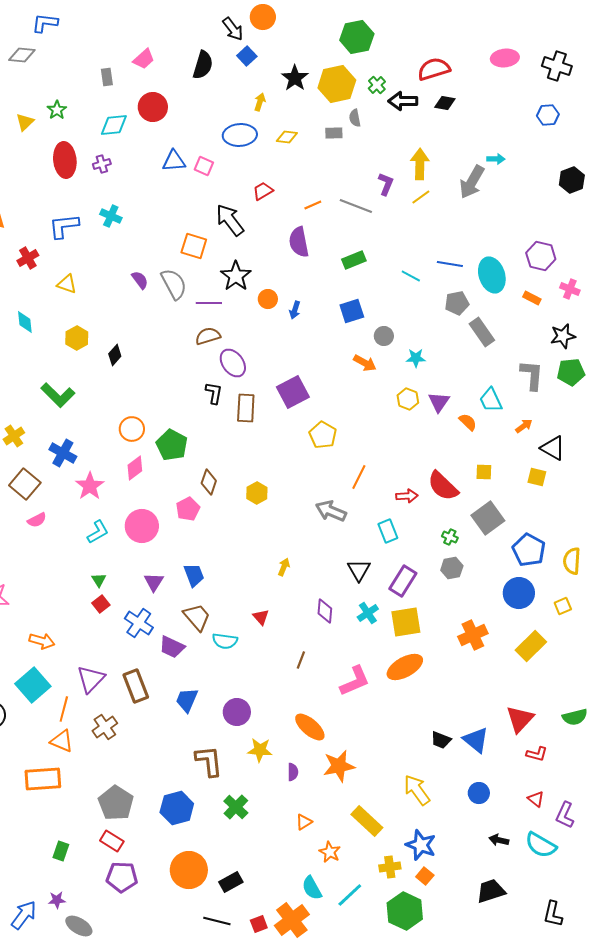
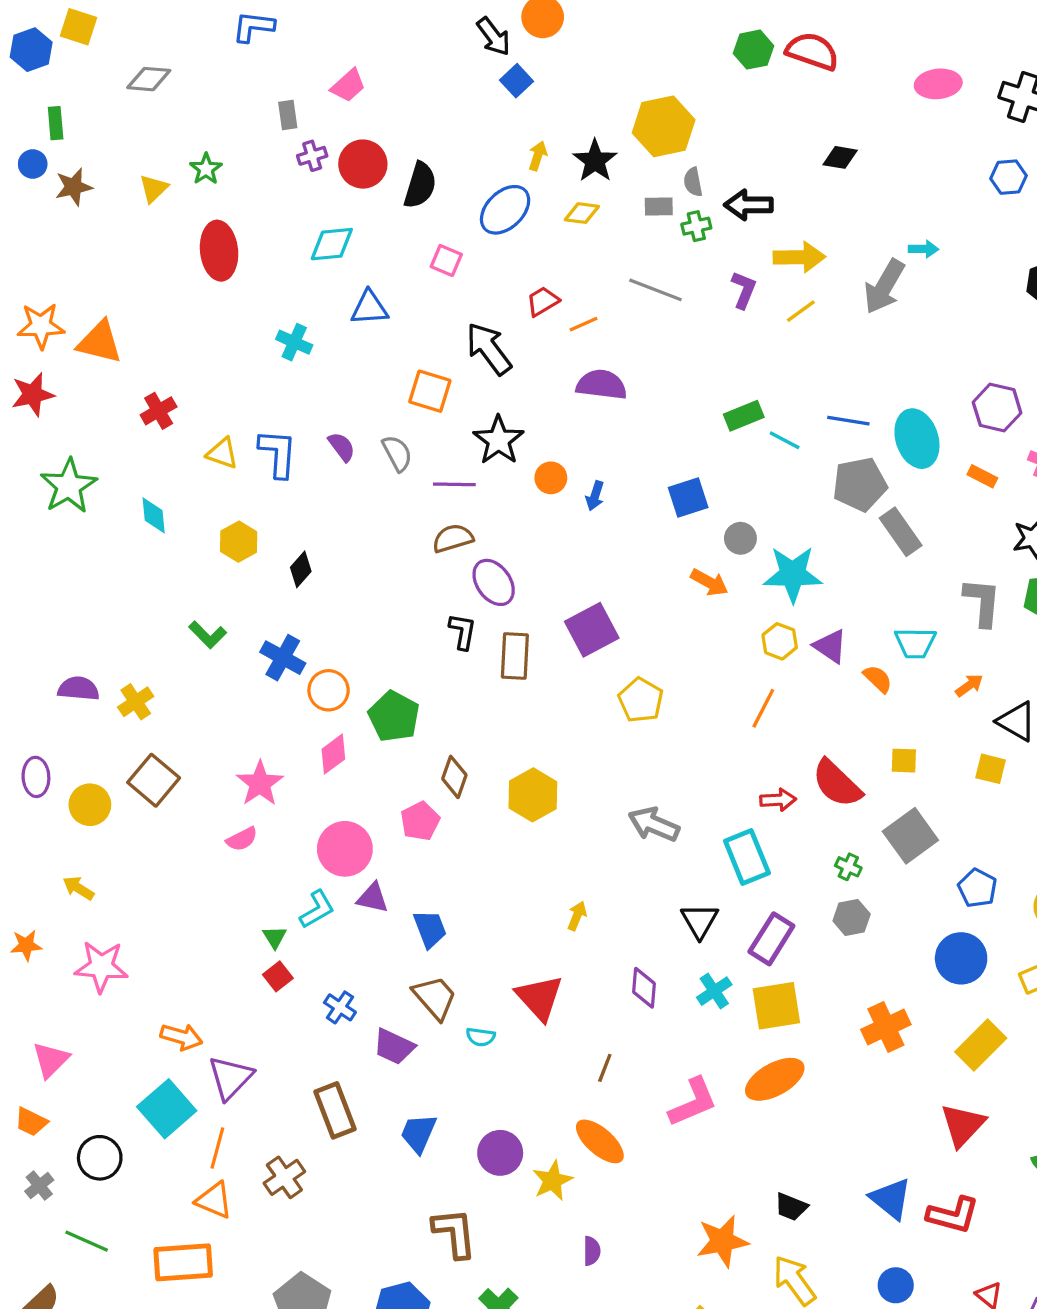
blue L-shape: (45, 23) -> (253, 27), moved
green hexagon: (357, 37) -> (754, 50), moved, size x0.7
black semicircle: (203, 65) -> (420, 185), moved
red semicircle: (434, 69) -> (812, 51), moved, turned 36
black star: (295, 78) -> (595, 161), moved
green cross: (377, 85) -> (696, 226), moved, turned 30
black arrow: (403, 101) -> (749, 205), moved
cyan diamond: (114, 125) -> (332, 244), moved
blue ellipse: (240, 135) -> (505, 210), turned -40
blue triangle: (174, 161) -> (369, 308), moved
purple cross: (102, 164) -> (312, 156), moved
yellow arrow: (420, 164) -> (799, 257), turned 88
orange line: (313, 205) -> (584, 324), moved
gray line: (356, 206) -> (655, 290), moved
blue L-shape: (64, 226) -> (278, 453), moved, turned 100
purple semicircle: (299, 242) -> (601, 385), turned 108
green rectangle: (354, 260) -> (744, 416), moved
gray semicircle: (174, 284) -> (397, 453), size x0.7
gray pentagon: (457, 303) -> (860, 484), size x1.4
cyan star: (416, 358) -> (793, 574), size x1.8
green L-shape: (58, 395) -> (208, 635), size x0.7
cyan trapezoid: (491, 400) -> (915, 643), turned -64
purple triangle: (439, 402) -> (830, 646), turned -30
blue cross: (63, 453) -> (283, 658), moved
orange line: (359, 477) -> (763, 708), moved
yellow hexagon: (257, 493) -> (533, 795), size x1.4
pink semicircle: (37, 520) -> (242, 839), moved
cyan rectangle: (388, 531) -> (747, 857), size x1.4
cyan L-shape: (98, 532) -> (317, 909), moved
blue pentagon: (529, 550) -> (977, 888), size x0.7
purple triangle: (154, 582) -> (373, 898), moved, turned -50
red triangle: (261, 617) -> (539, 998), size x1.8
blue cross: (139, 623) -> (340, 1007), size x0.7
cyan semicircle: (225, 641) -> (481, 1037), size x0.7
purple triangle: (91, 679) -> (230, 1078), moved
red triangle: (520, 719) -> (963, 1125), moved
orange ellipse: (310, 727) -> (600, 1141), moved
black trapezoid: (441, 740) -> (791, 1207), moved
yellow star: (260, 750) -> (552, 1181), moved, turned -30
red L-shape: (537, 754) -> (953, 1215), moved, size x1.5
orange star: (339, 766) -> (722, 1241), moved

